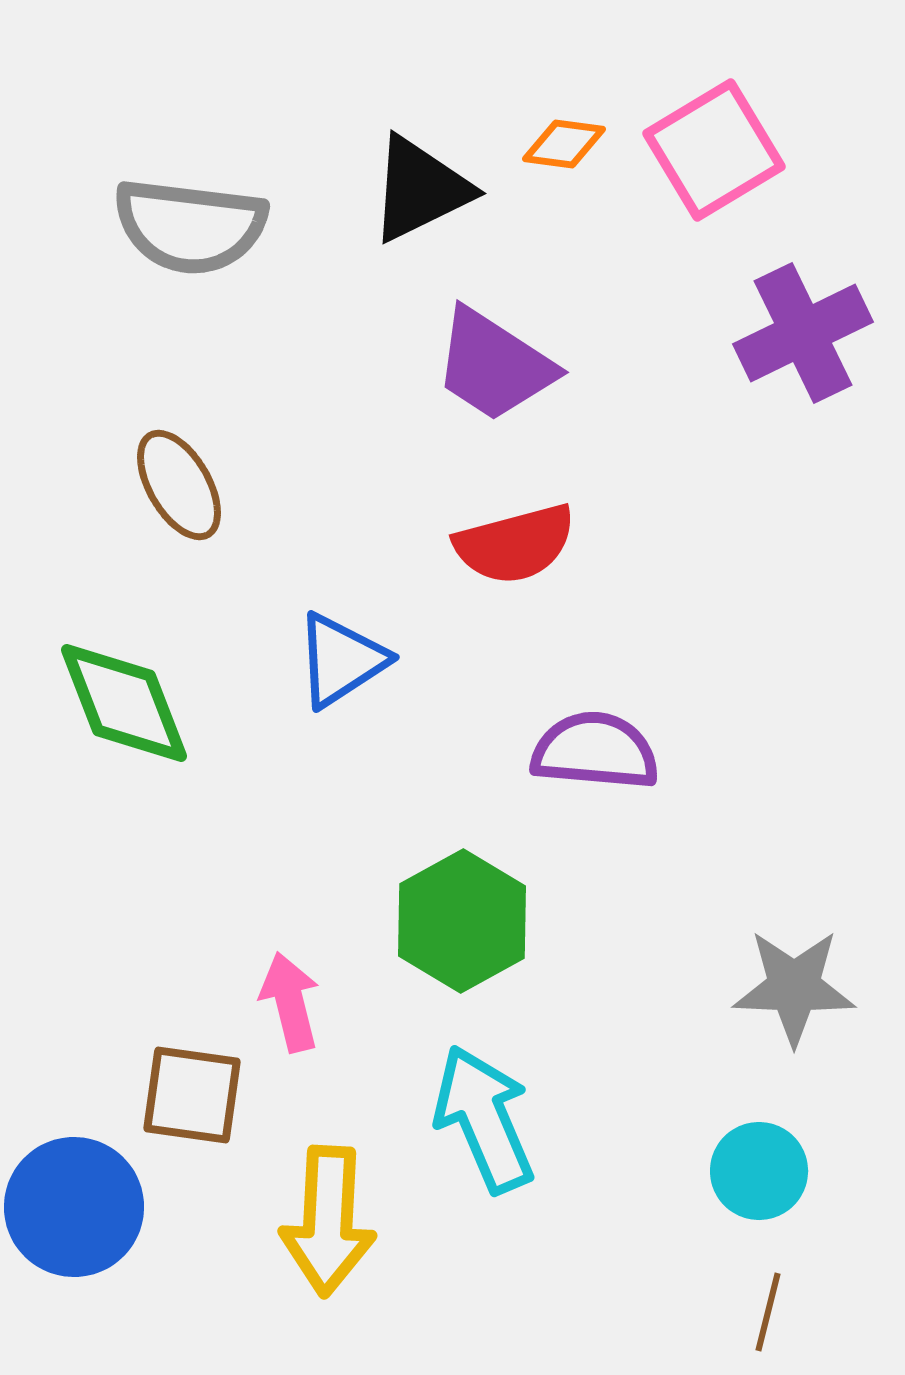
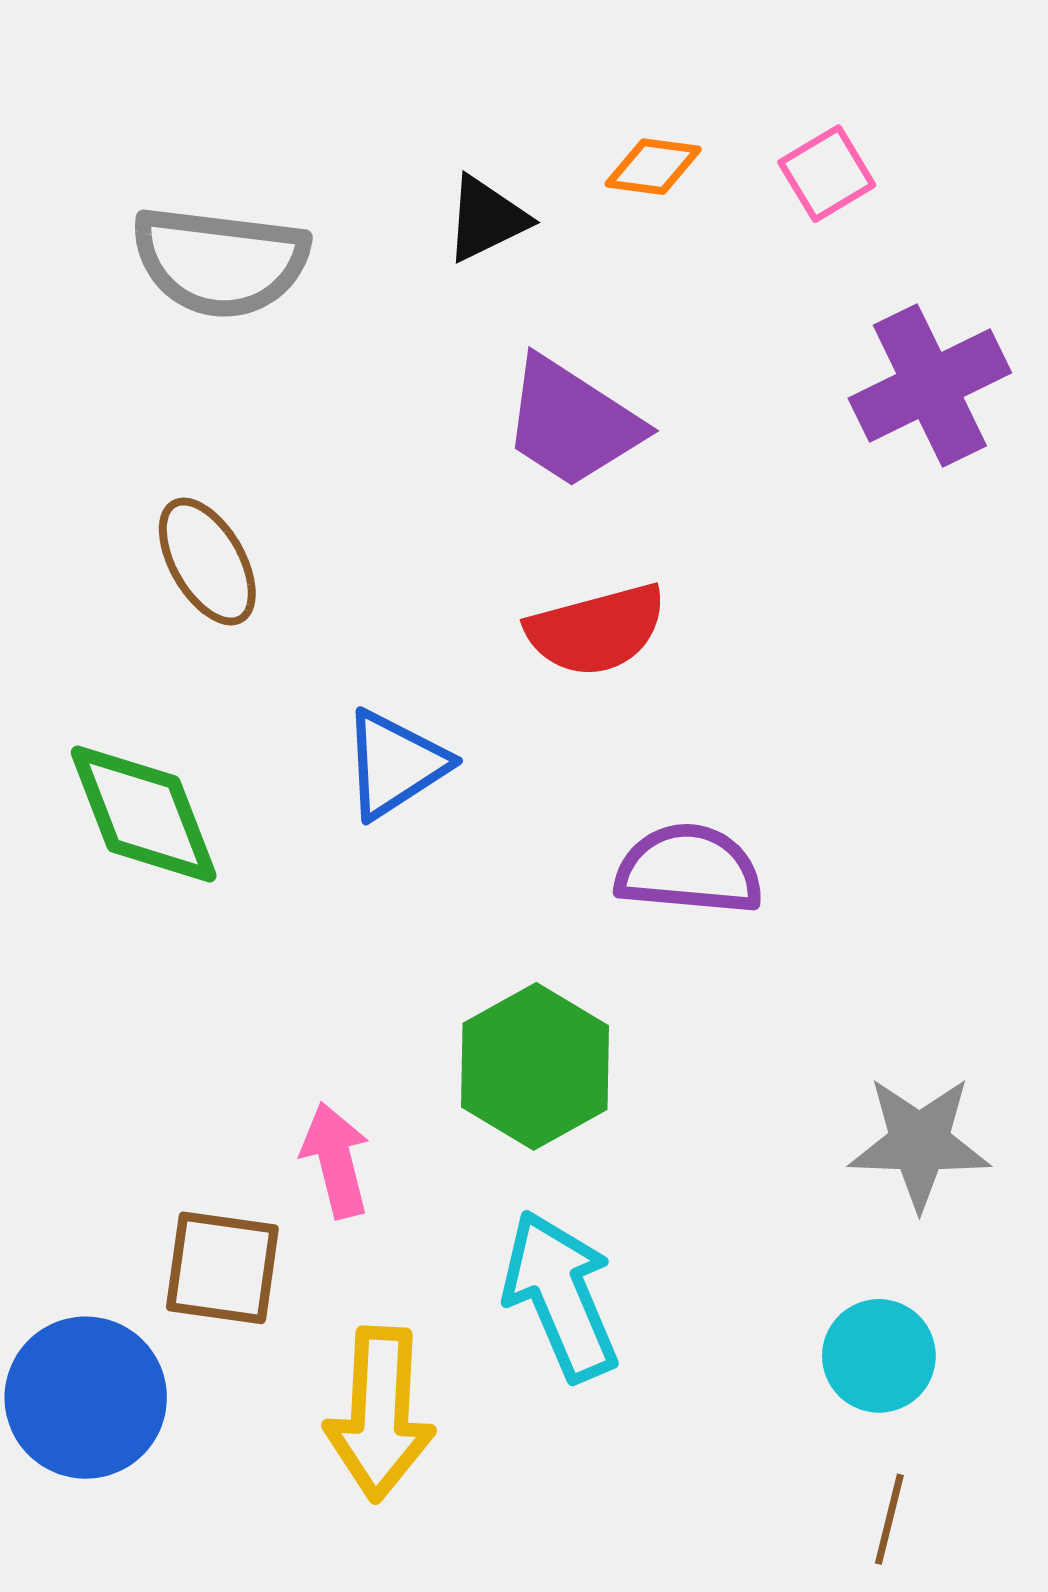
pink square: (714, 150) -> (827, 174), size x0.6
black triangle: (420, 189) -> (486, 219), size x0.7

